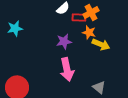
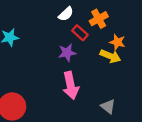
red rectangle: (79, 17) -> (80, 33), moved, turned 40
orange star: (89, 32) -> (117, 42), moved

